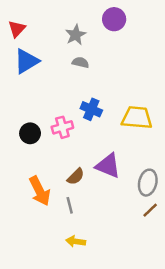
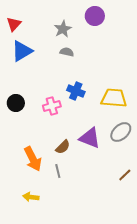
black circle: (30, 133) -> (16, 103), moved
gray ellipse: (148, 183) -> (121, 132), moved, turned 35
yellow arrow: (76, 241) -> (31, 197), moved

